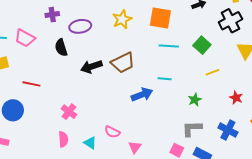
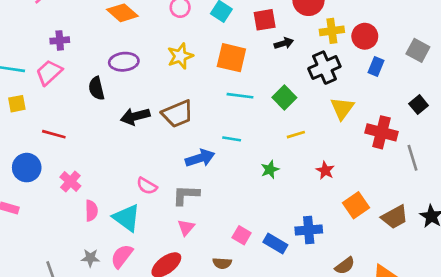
purple cross: (52, 15) -> (60, 40), moved
pink trapezoid: (25, 38) -> (49, 72), turned 105
pink cross: (69, 112) -> (70, 182), moved
gray L-shape: (192, 129) -> (186, 195), moved
blue cross: (228, 130) -> (309, 230), moved, turned -36
pink semicircle: (112, 132) -> (147, 186), moved
cyan triangle: (90, 143) -> (127, 218), size x1.6

